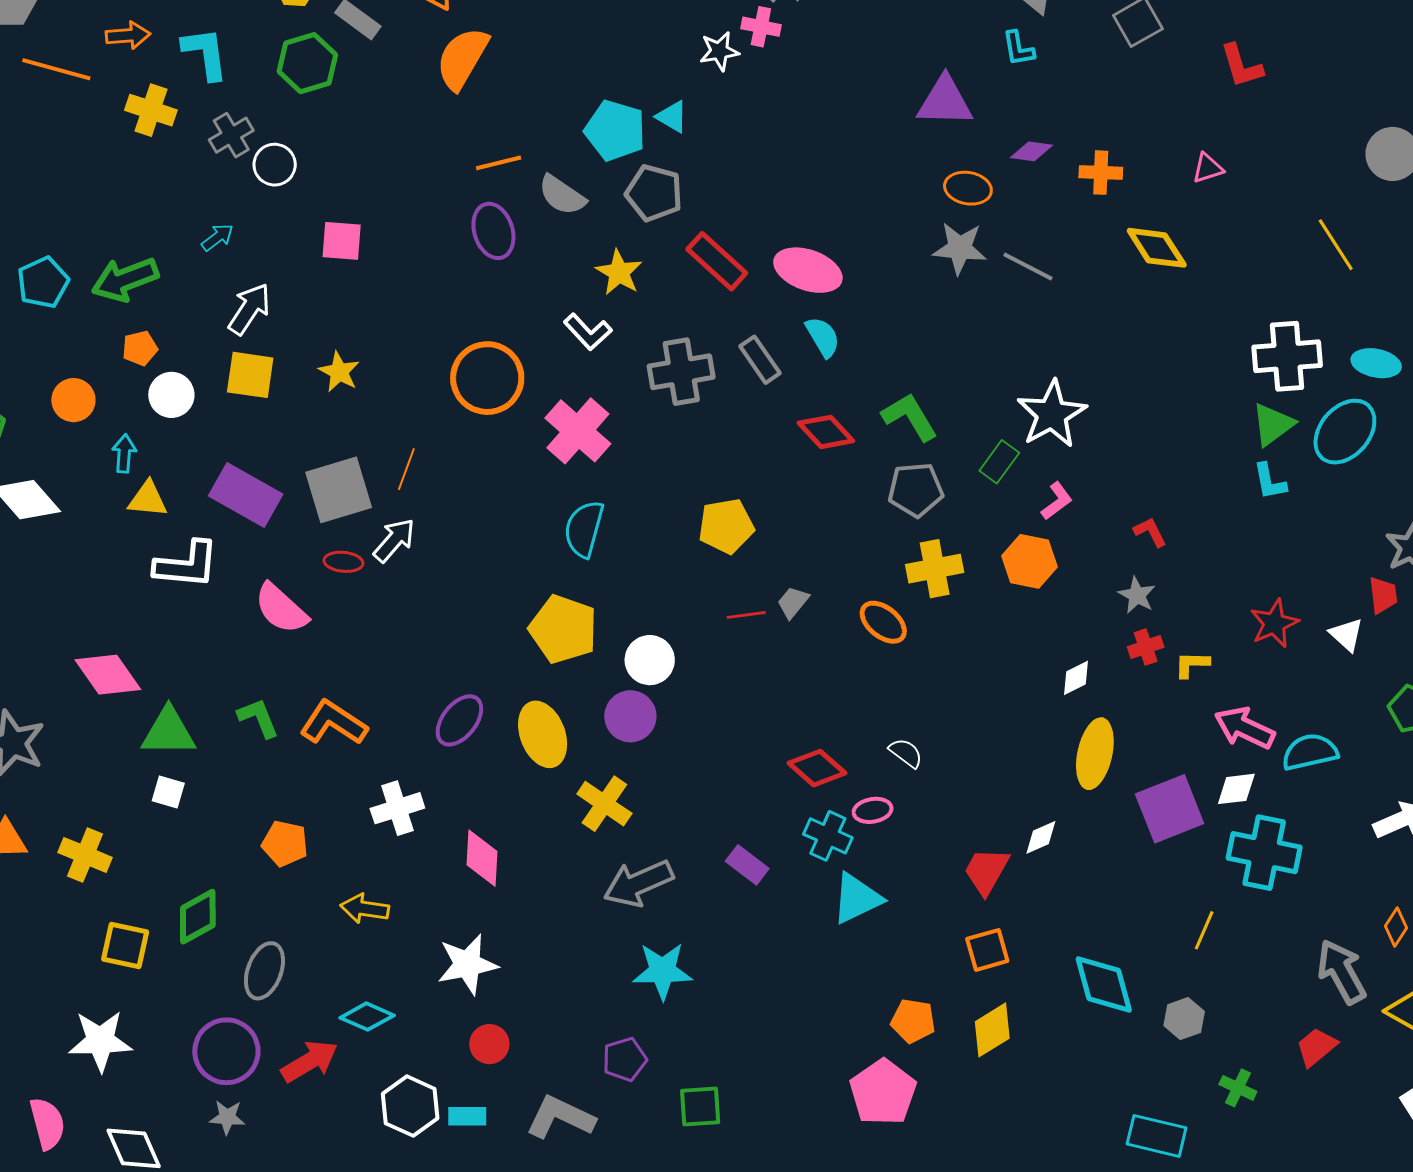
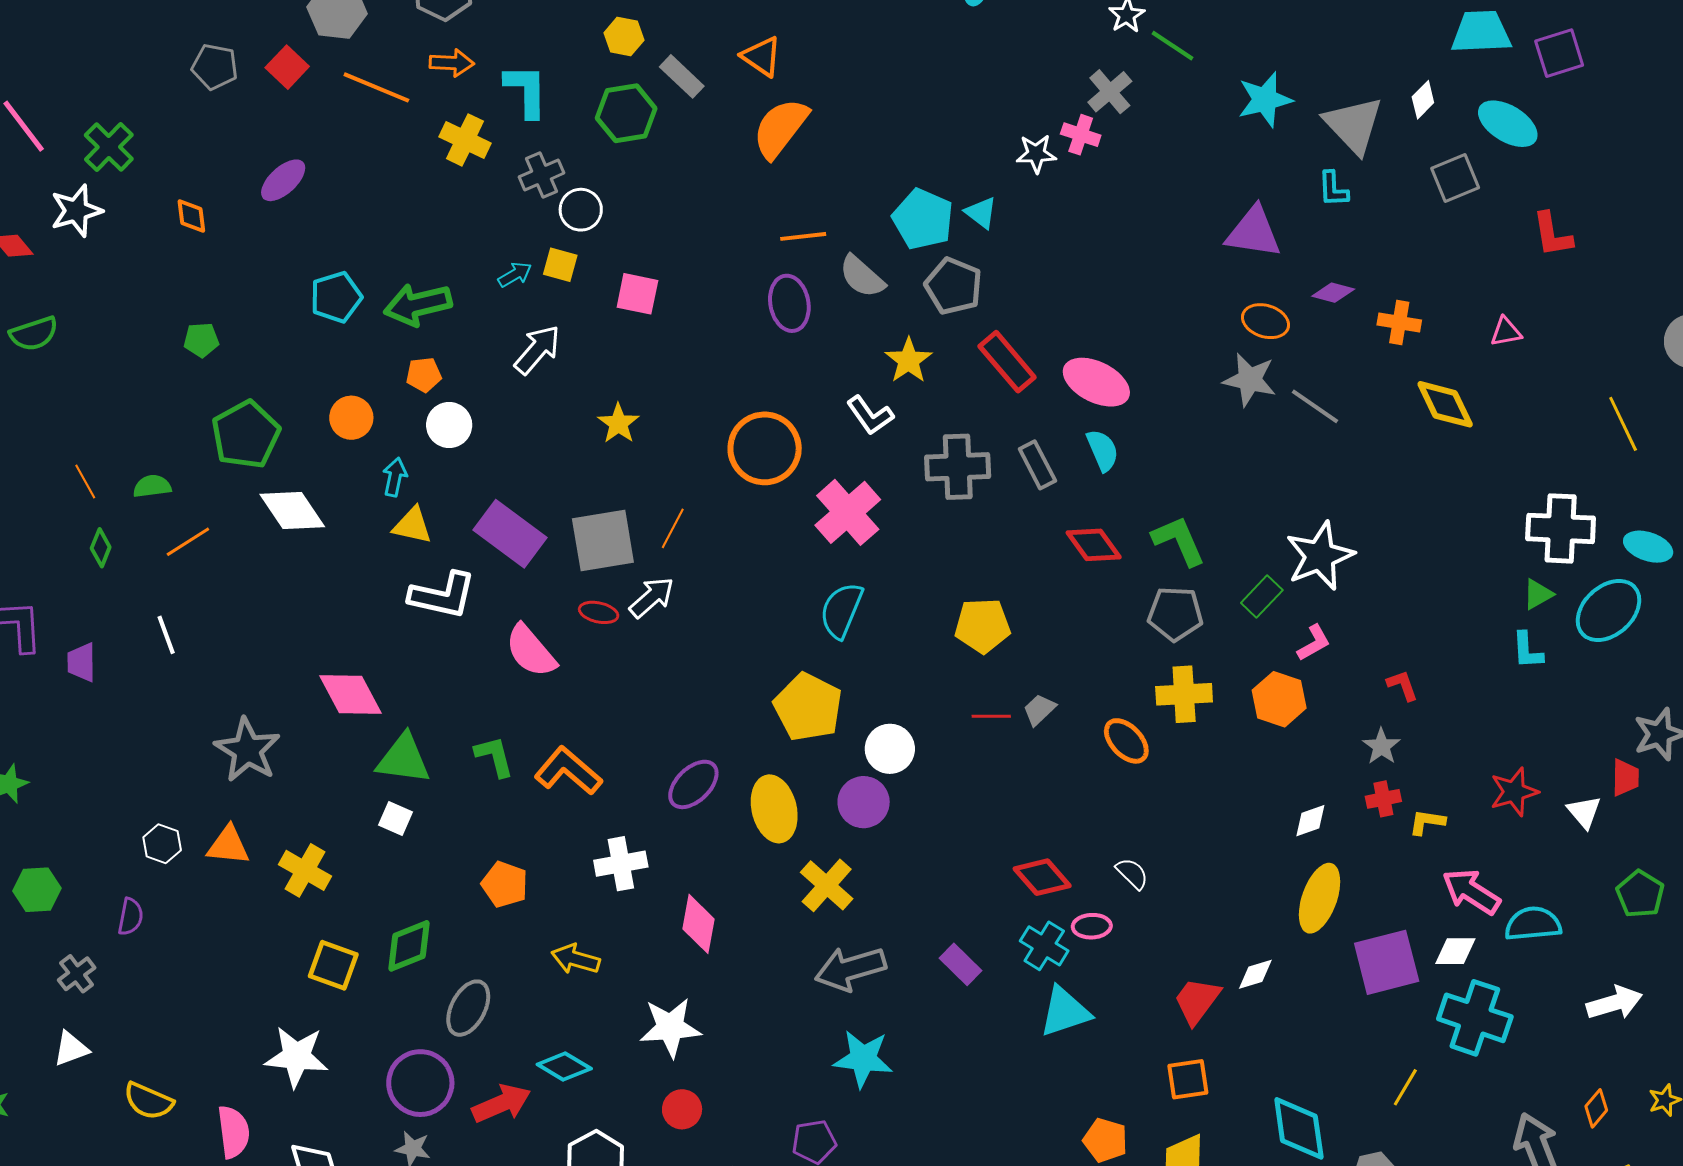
yellow square: (250, 375) -> (560, 265), moved, size x0.7
green triangle: (1273, 424) -> (1538, 594), size x0.7

